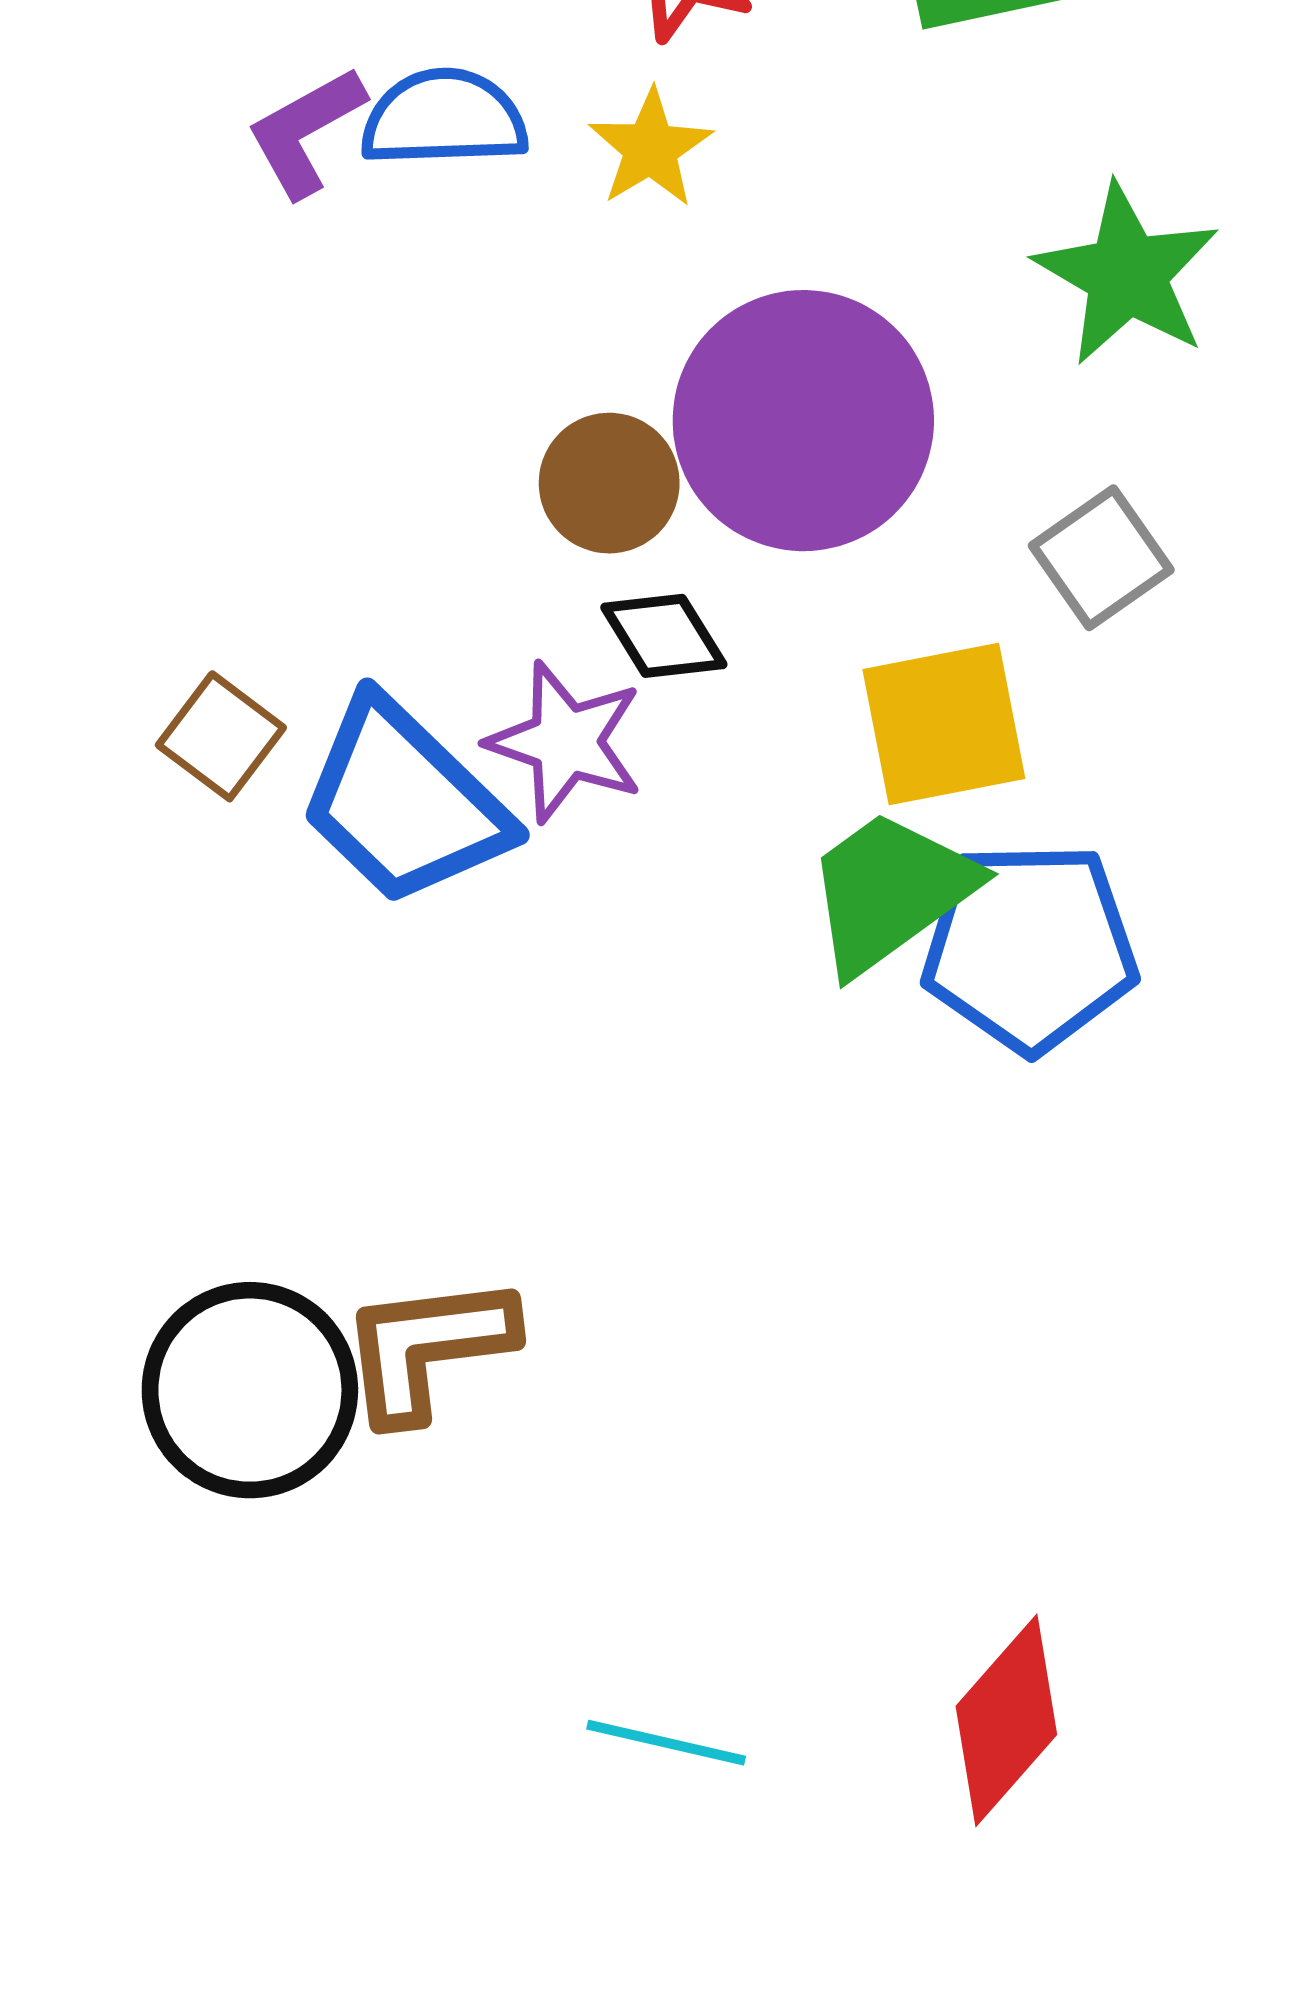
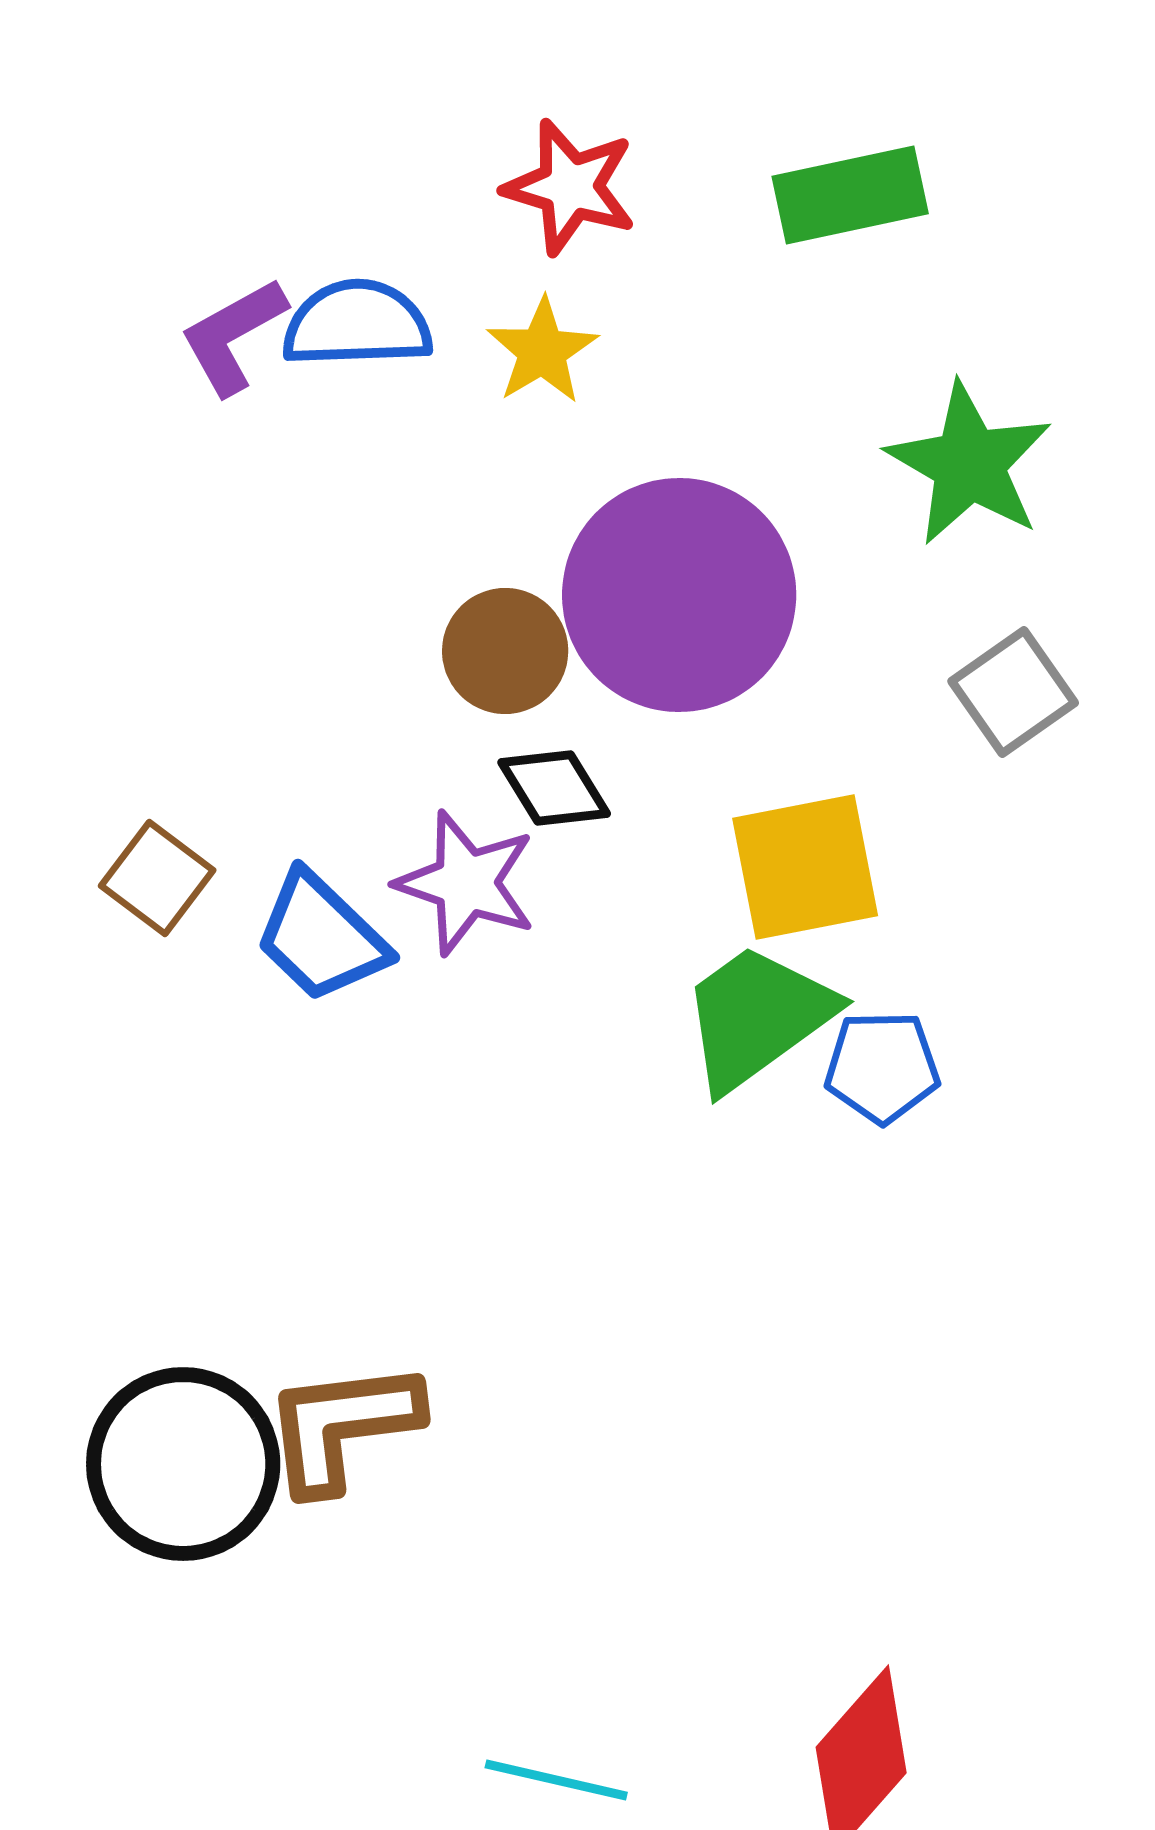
gray square: (1101, 558) -> (1013, 692), moved
blue trapezoid: (404, 802) -> (321, 937), size x0.7
blue pentagon: (1030, 947) -> (882, 1067), size x0.6

